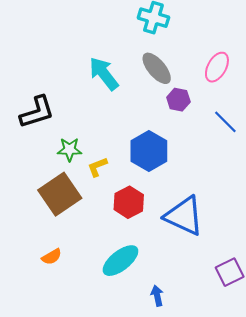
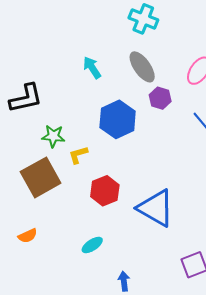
cyan arrow: (104, 74) -> (92, 68), size x0.7
blue hexagon: (149, 151) -> (118, 119), moved
cyan ellipse: (120, 261) -> (92, 245), size x0.6

